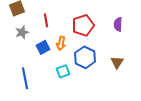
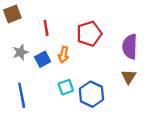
purple semicircle: (118, 24) -> (130, 46), moved, size x1.5
gray star: (22, 32) -> (21, 52), moved
blue hexagon: (85, 57) -> (91, 94), moved

